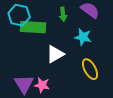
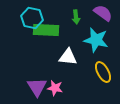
cyan star: (83, 37) -> (96, 40), size x1.4
white triangle: (55, 54) -> (68, 57), turned 36

